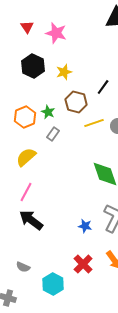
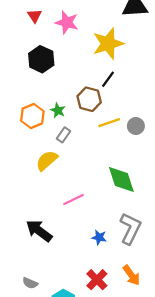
yellow star: (64, 72) -> (108, 44), moved, size x1.8
black line: (103, 87) -> (108, 79), moved
yellow semicircle: (26, 157) -> (47, 161), moved
pink line: (26, 192) -> (74, 200), moved, turned 36

